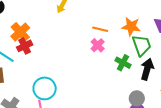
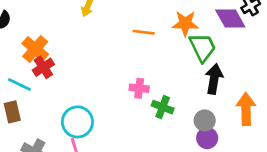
pink cross: (98, 45) -> (139, 88), moved, turned -32
green cross: (123, 63) -> (163, 107), moved

